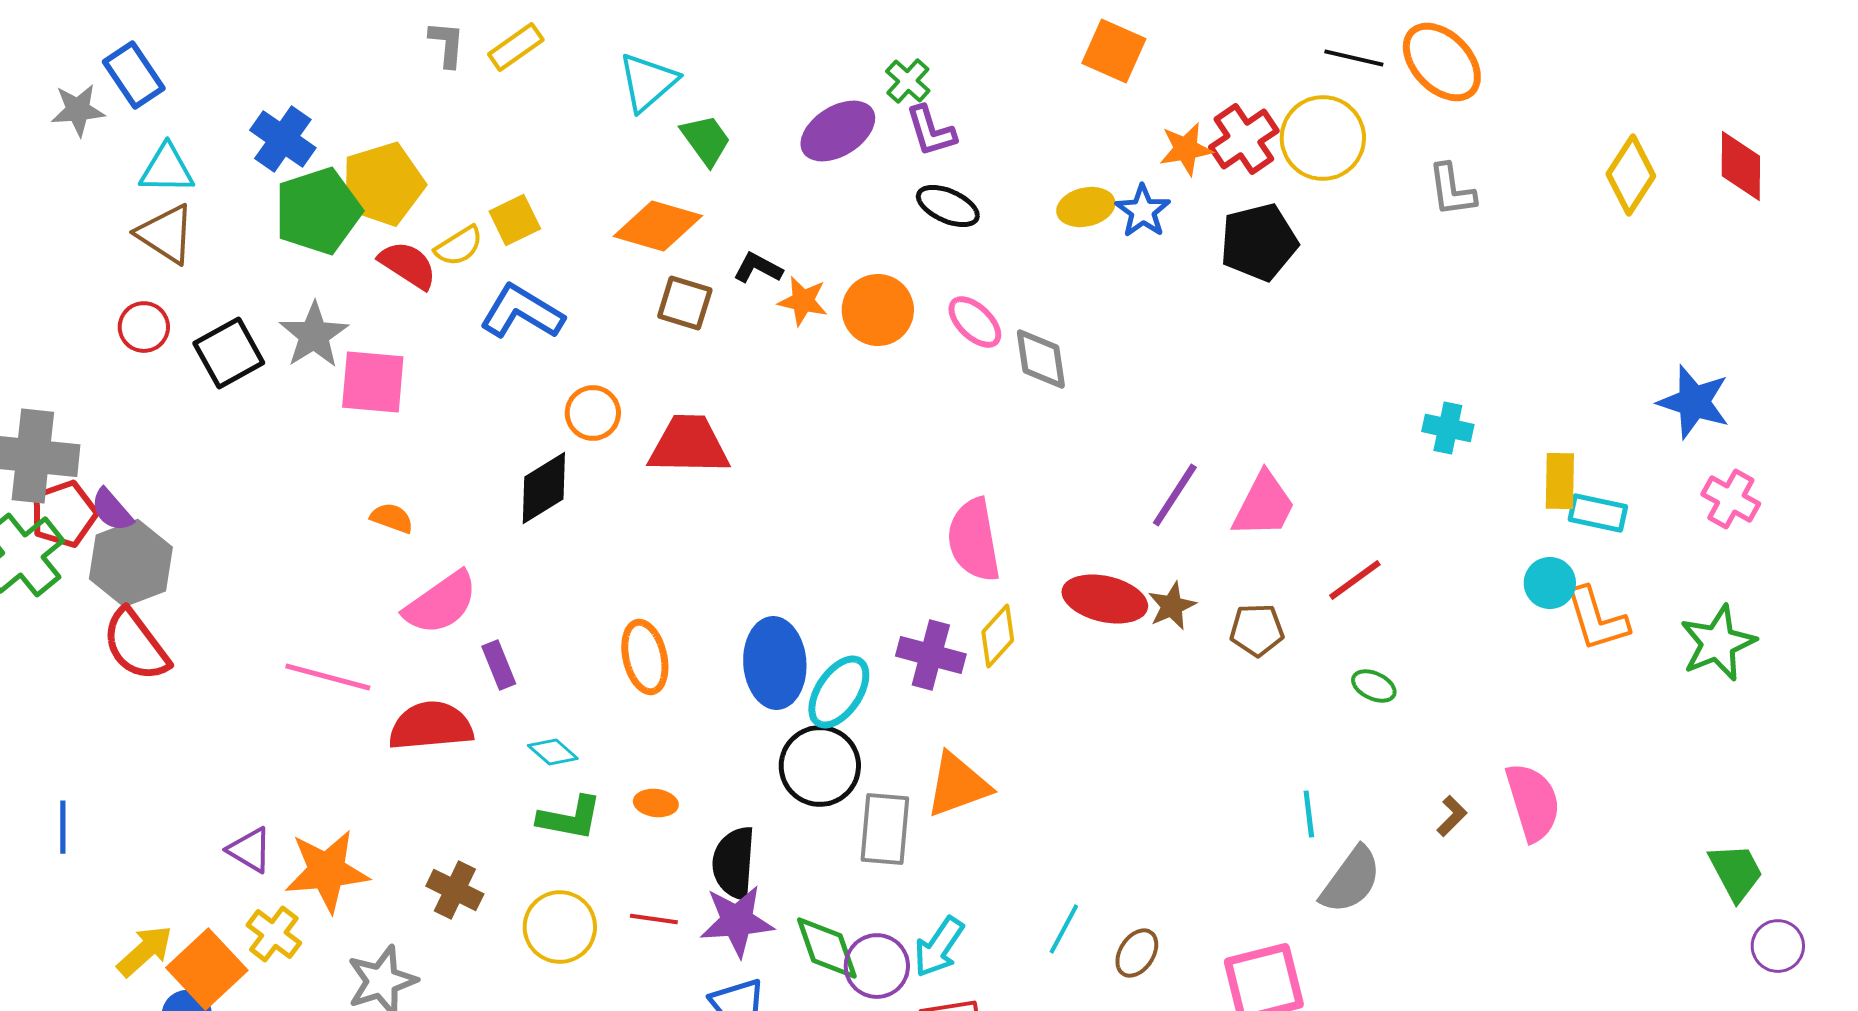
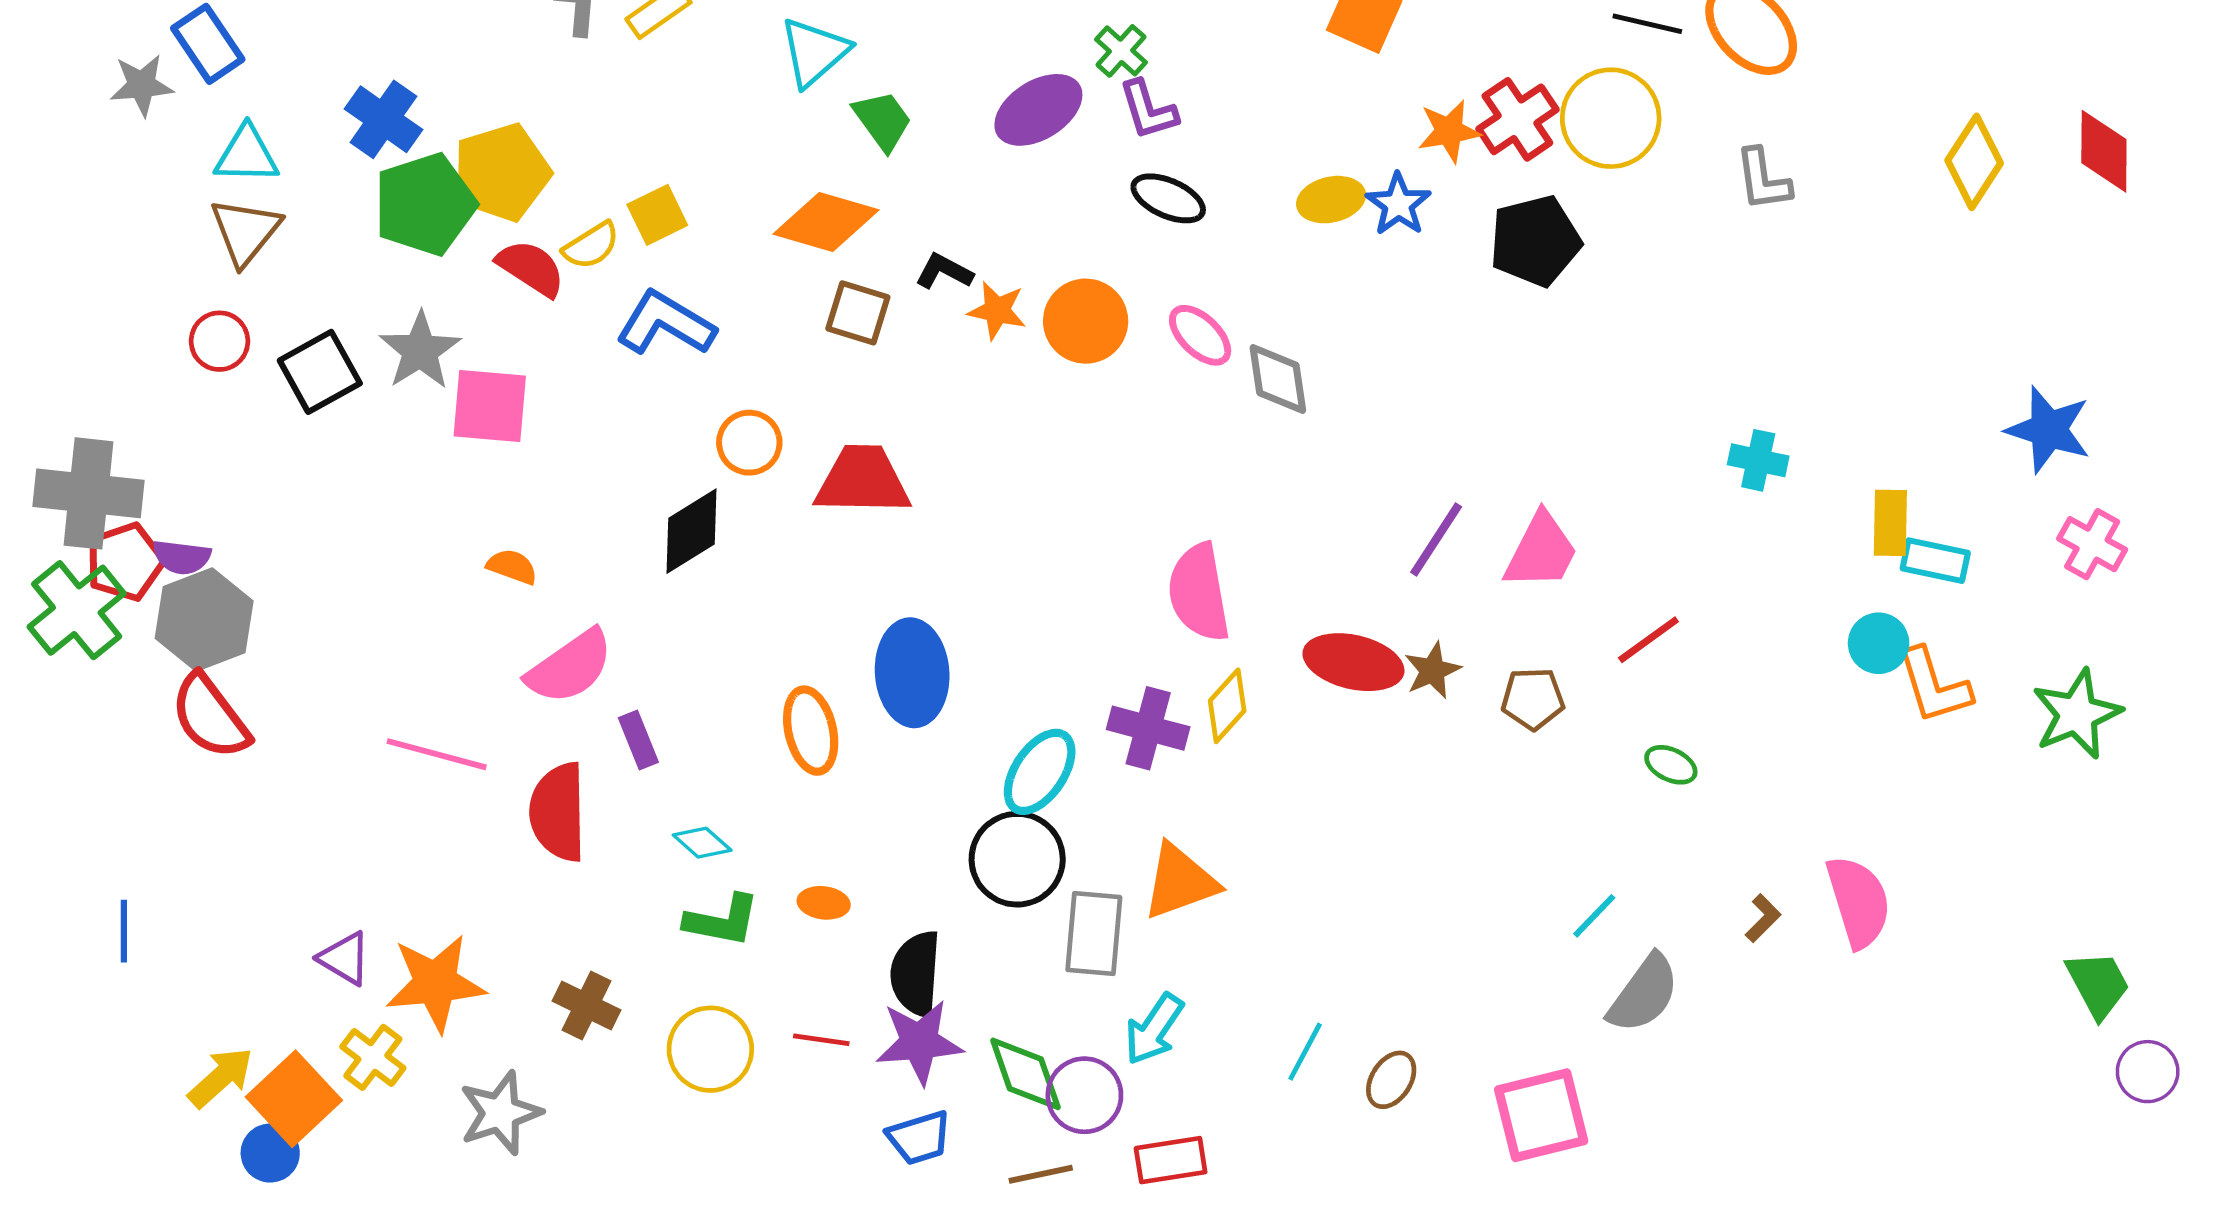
brown triangle: (166, 234) -> (245, 231), turned 36
purple semicircle: (112, 510) -> (182, 557), turned -42
blue ellipse: (775, 663) -> (912, 673), moved
red semicircle: (431, 726) -> (558, 812), turned -86
cyan line: (1309, 814) -> (1594, 916), turned 51
cyan arrow: (939, 947) -> (1154, 1029), moved

